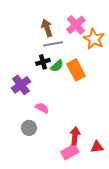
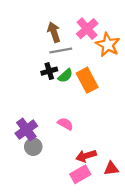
purple cross: (21, 85) -> (26, 130), moved
pink semicircle: (42, 108) -> (65, 124), moved
red arrow: (75, 136) -> (86, 156), turned -114

